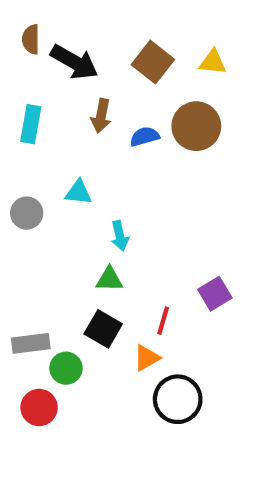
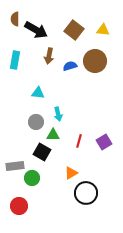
gray circle: (27, 213) -> (36, 122), moved
red line: (163, 321) -> (79, 141), moved
black square: (103, 329) -> (42, 152), moved
red circle: (39, 407) -> (19, 206), moved

